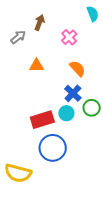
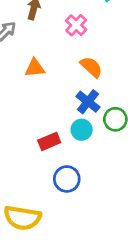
red rectangle: (42, 120) -> (49, 141), size x0.7
blue circle: (53, 148) -> (67, 179), size x0.7

